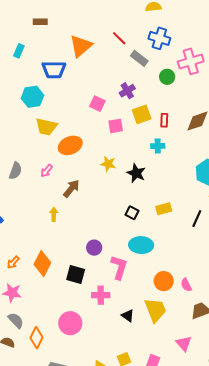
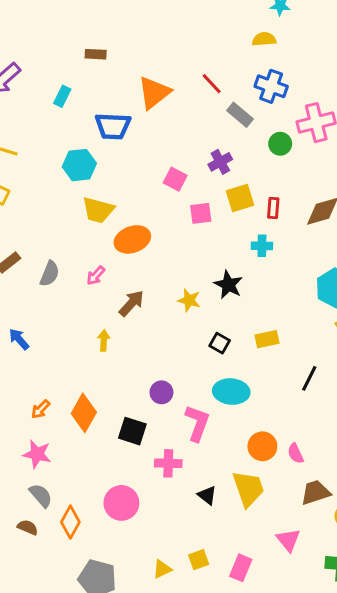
yellow star: (108, 164) -> (189, 300), moved
black line: (197, 219) -> (309, 378), moved

